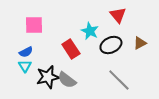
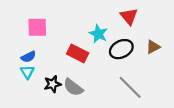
red rectangle: (71, 49) -> (78, 53), turned -30
black star: (48, 77) -> (52, 84), size x0.7

